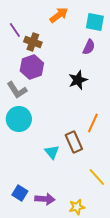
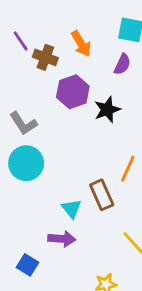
orange arrow: (59, 15) -> (81, 44), moved, turned 96
purple hexagon: (32, 67) -> (73, 92), moved
purple arrow: (45, 199) -> (62, 239), moved

